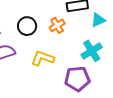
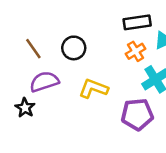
orange cross: (57, 25) -> (136, 51), moved

